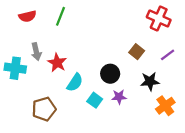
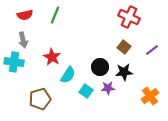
red cross: (159, 19) -> (129, 17), moved
gray arrow: (36, 52) -> (23, 40), moved
black star: (150, 81) -> (124, 72), moved

